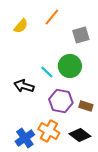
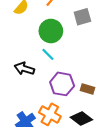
green circle: (70, 66) -> (51, 31), moved

